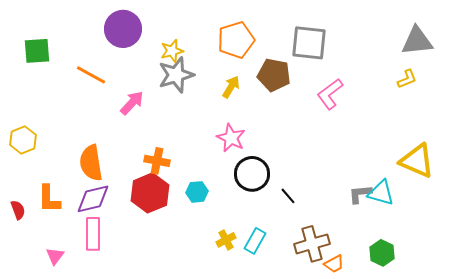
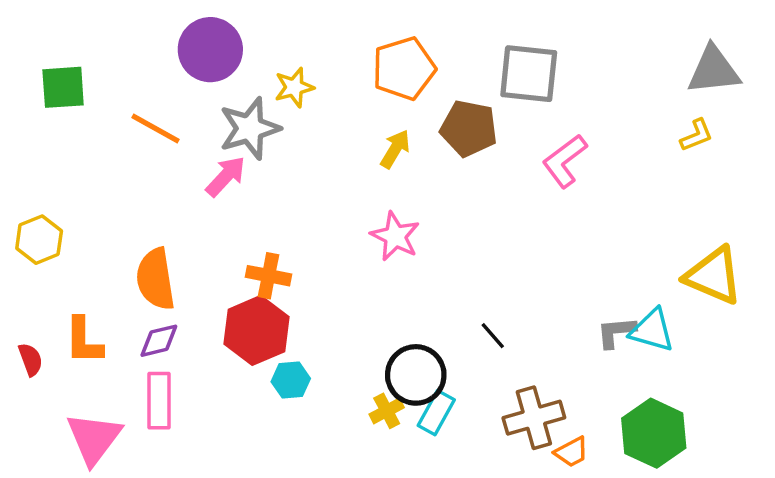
gray star: (176, 75) -> (250, 128), moved
black circle: (252, 174) -> (416, 375), moved
cyan hexagon: (197, 192) -> (291, 380), moved
purple diamond: (93, 199) -> (159, 341), size x0.7
green hexagon: (382, 253) -> (654, 433), size x1.5
pink triangle: (55, 256) -> (94, 438), size x1.8

